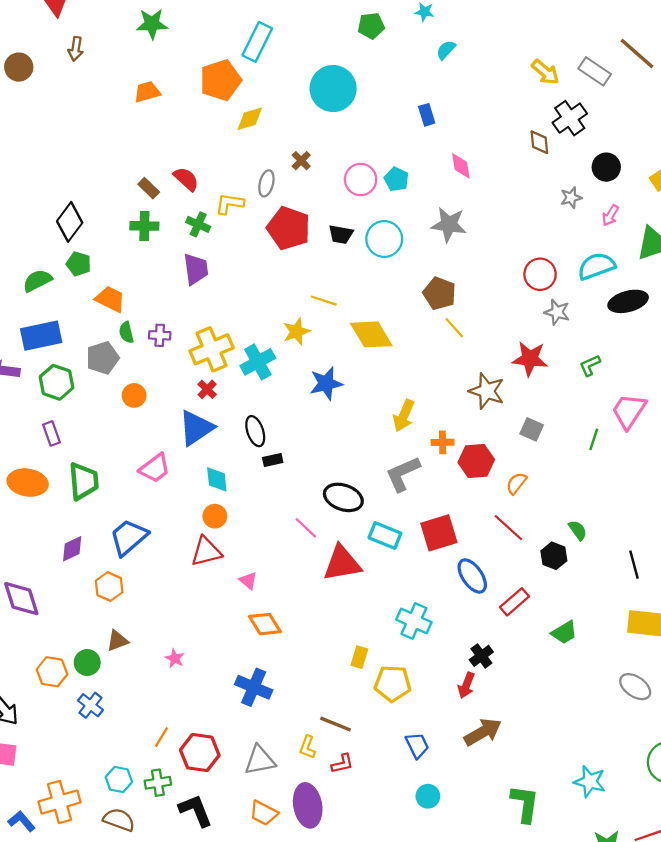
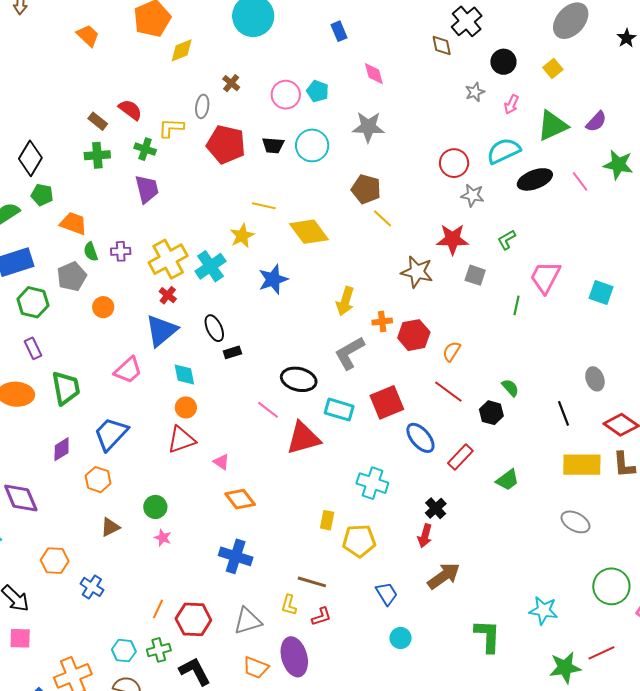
orange trapezoid: (147, 92) -> (88, 36), turned 65
gray square: (532, 429) -> (475, 275), moved
green circle: (87, 663) -> (155, 507), moved

